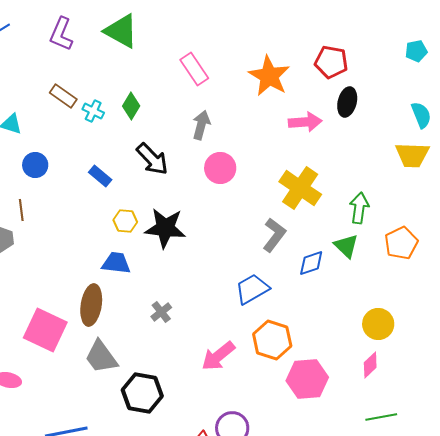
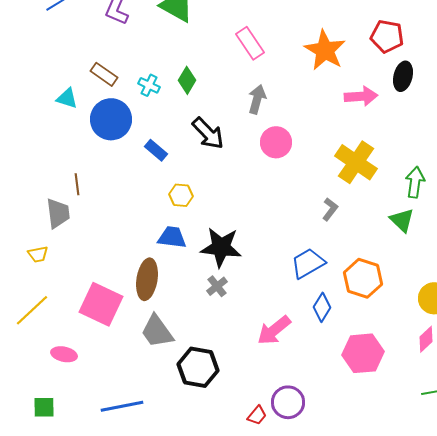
brown rectangle: (63, 96) -> (104, 74), moved
blue circle: (35, 165) -> (111, 119), moved, size x1.6
black star: (165, 228) -> (221, 247), moved
gray L-shape: (274, 235) -> (330, 209), size x0.7
blue diamond: (311, 263) -> (322, 307), moved, turned -40
orange hexagon: (272, 340) -> (363, 278), moved

